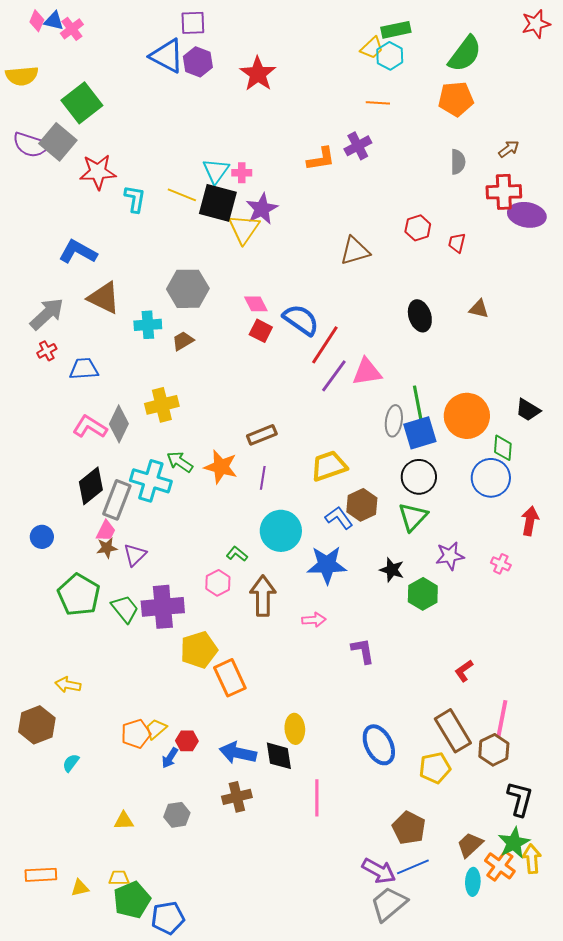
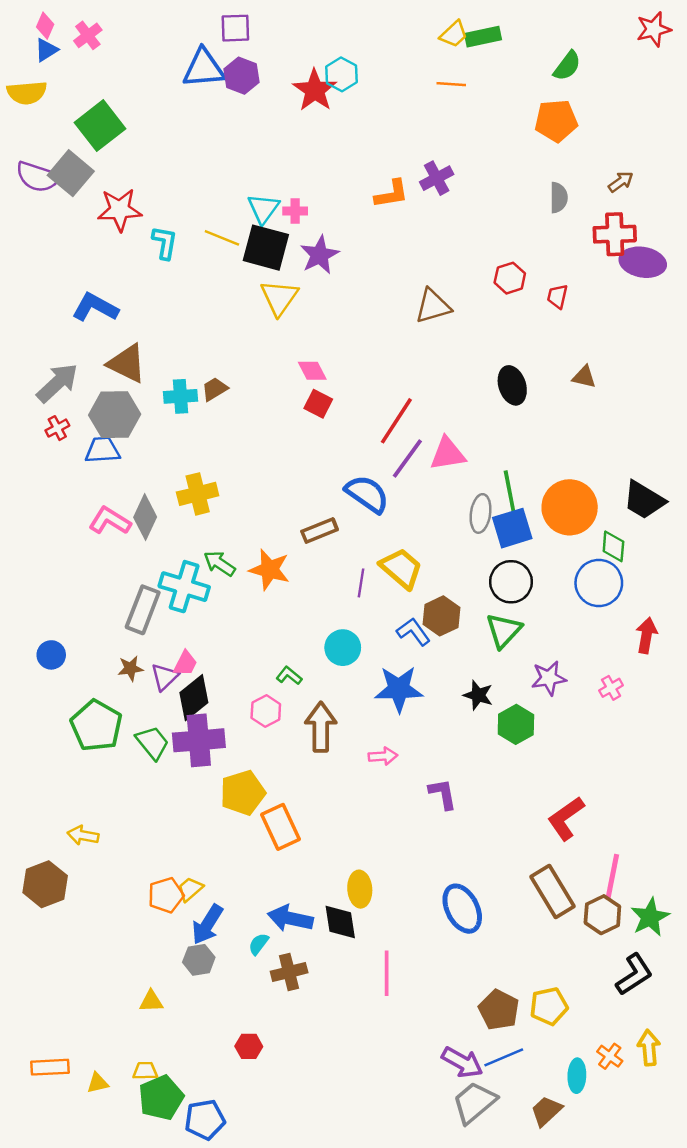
blue triangle: (54, 21) -> (46, 50), moved, turned -45
yellow trapezoid: (372, 48) -> (454, 34), moved
green semicircle: (465, 54) -> (567, 66), size x0.7
blue triangle: (167, 56) -> (204, 68), turned -33
cyan hexagon: (390, 56) -> (341, 74), moved
orange line: (378, 103) -> (451, 84), moved
yellow triangle: (244, 229) -> (279, 298), moved
gray hexagon: (188, 289) -> (115, 415), moved
blue semicircle: (301, 320) -> (367, 494), moved
brown trapezoid: (183, 341) -> (215, 389), moved
black trapezoid: (528, 410) -> (644, 500), size x1.4
yellow trapezoid: (329, 466) -> (401, 568), turned 60
purple line: (263, 478) -> (361, 583), moved
black diamond: (91, 486) -> (194, 698), moved
pink trapezoid: (106, 531) -> (185, 663), moved
cyan circle: (281, 531) -> (343, 648), size x0.7
pink cross: (501, 564) -> (611, 688), turned 36
red L-shape: (464, 671) -> (566, 818), size x1.6
red hexagon: (187, 741) -> (249, 1046), moved
blue arrow: (170, 758) -> (207, 924), size x1.6
cyan semicircle: (71, 763) -> (259, 944), moved
yellow pentagon: (435, 768) -> (549, 1006), moved
black L-shape: (520, 799) -> (634, 974), turned 42
gray hexagon: (177, 815) -> (199, 960), moved
green star: (514, 843) -> (650, 917), moved
brown trapezoid: (470, 845) -> (546, 1111), moved
orange cross: (500, 866) -> (610, 1056), size x0.7

